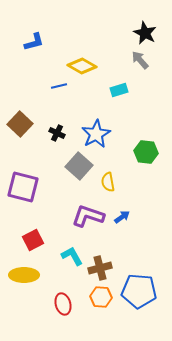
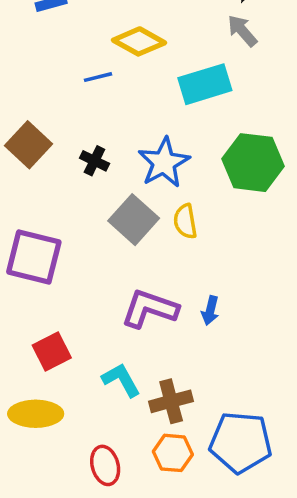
cyan rectangle: (119, 90) -> (205, 84), size x1.6
green hexagon: (146, 152) -> (253, 163), moved, size x1.4
yellow semicircle: (108, 182) -> (185, 221), moved
blue arrow: (122, 217) -> (210, 310), turned 140

